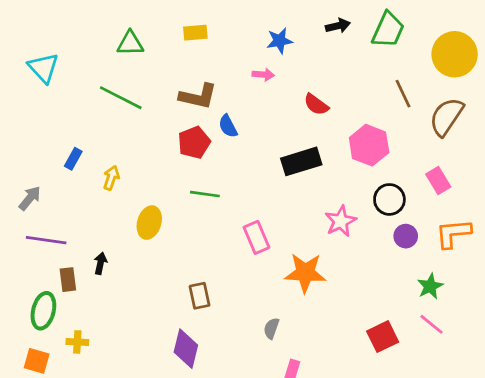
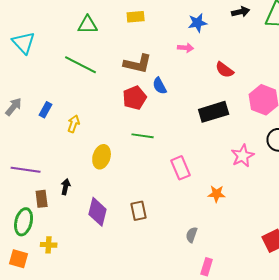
gray arrow: (30, 198) -> (14, 107), moved
orange star: (305, 273) -> (217, 194), size x0.6
purple diamond: (186, 349) -> (98, 212), moved

